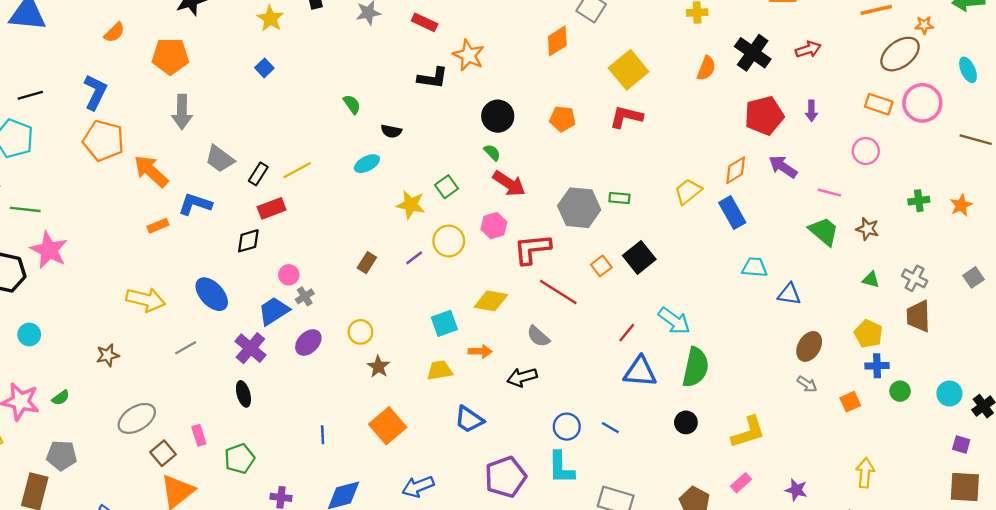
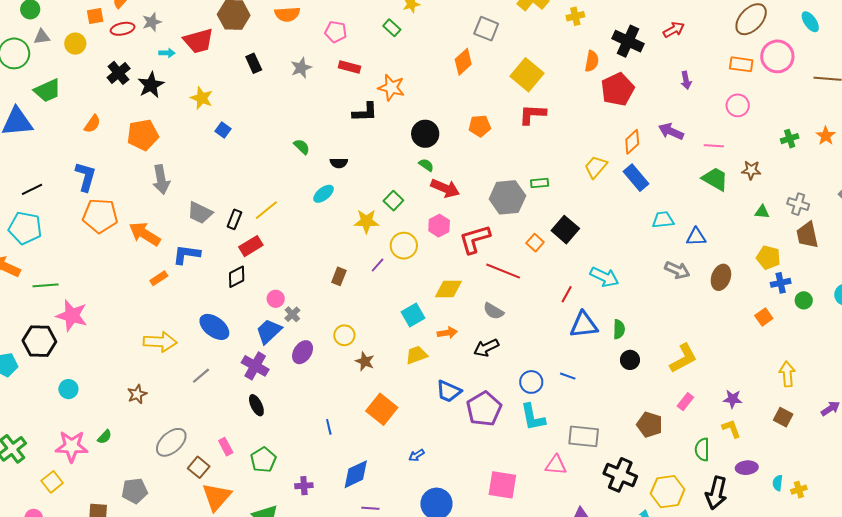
yellow star: (270, 19) -> (202, 98), moved
red pentagon: (764, 116) -> (618, 89), moved
green semicircle: (696, 367) -> (619, 329), moved, size x0.6
gray arrow: (807, 384) -> (677, 270), moved, size x1.4
gray pentagon: (62, 455) -> (135, 491), moved
purple pentagon: (505, 477) -> (484, 409), moved
blue arrow: (418, 487) -> (416, 455), size x0.6

